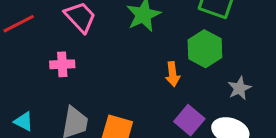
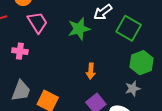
green hexagon: (205, 49) -> (142, 63), moved

